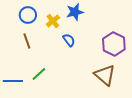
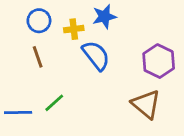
yellow cross: (53, 21) -> (74, 29), turned 32
blue semicircle: (69, 40) -> (96, 55), size x1.6

